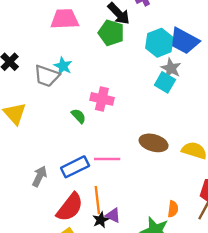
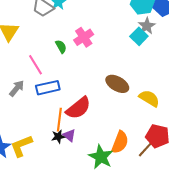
pink cross: (102, 99) -> (84, 37), turned 30
pink line: (107, 159) -> (36, 65), moved, turned 45
red semicircle: (70, 207) -> (78, 108), moved
orange semicircle: (173, 209) -> (120, 142), size x1.6

